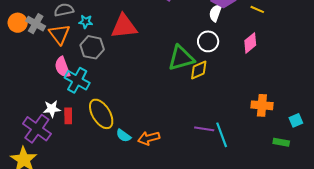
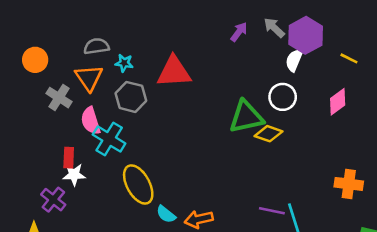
gray cross: (36, 24) -> (59, 98), moved
yellow diamond: (199, 70) -> (269, 134), turned 40
red rectangle: (68, 116) -> (69, 158), moved
purple cross: (37, 129) -> (53, 200), size x0.7

